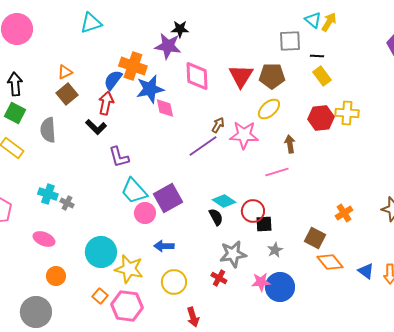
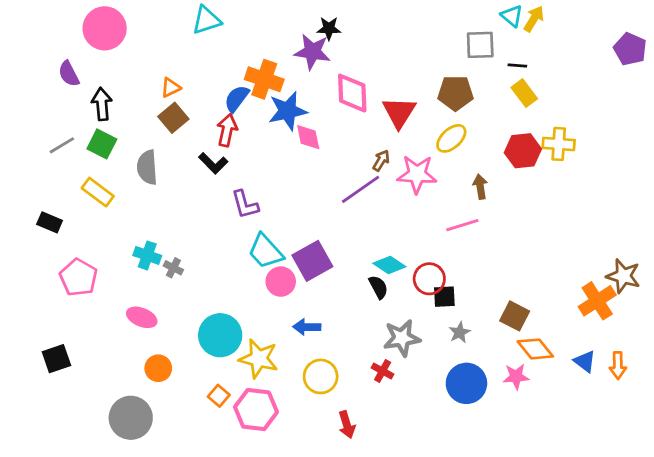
red triangle: (241, 76) -> (399, 112), moved
orange cross: (344, 213) -> (597, 301), moved, size x1.5
pink star: (261, 282) -> (516, 376), moved

